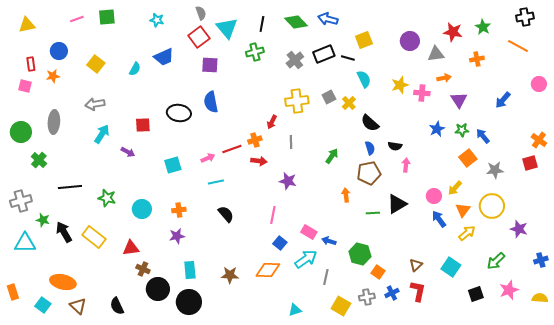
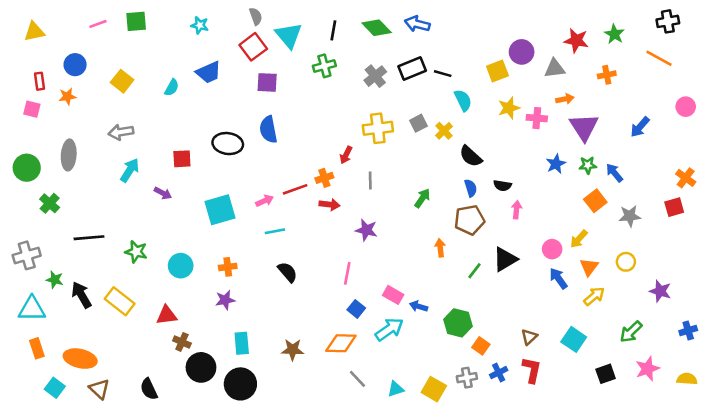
yellow square: (364, 40) -> (497, 71), moved
purple triangle: (459, 100) -> (584, 127), size x1.4
cyan square: (173, 165) -> (220, 210), size x1.4
yellow circle: (492, 206) -> (626, 262), size x0.6
green line: (373, 213) -> (474, 271), turned -48
gray line: (326, 277) -> (357, 379), moved, turned -56
orange rectangle: (13, 292) -> (37, 348), moved
cyan triangle: (295, 310) -> (396, 389), moved

